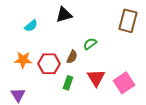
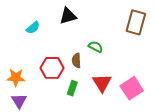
green semicircle: (90, 44) -> (96, 47), turned 64
brown semicircle: (72, 57) -> (76, 61), turned 152
orange star: (23, 60) -> (16, 78), moved

